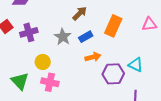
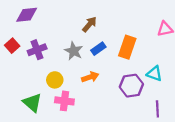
orange rectangle: (113, 26) -> (127, 47), moved
orange arrow: (93, 57) -> (90, 77), moved

